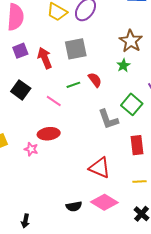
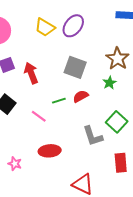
gray square: (76, 49) -> (75, 67), moved, turned 30
red semicircle: (95, 80) -> (81, 96), turned -84
red ellipse: (49, 134) -> (50, 151), moved

